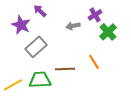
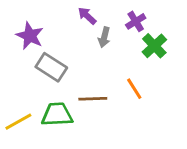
purple arrow: (40, 11) -> (87, 16), moved
gray arrow: (73, 26) -> (104, 37), turned -64
gray rectangle: (36, 47) -> (51, 67), turned 75

